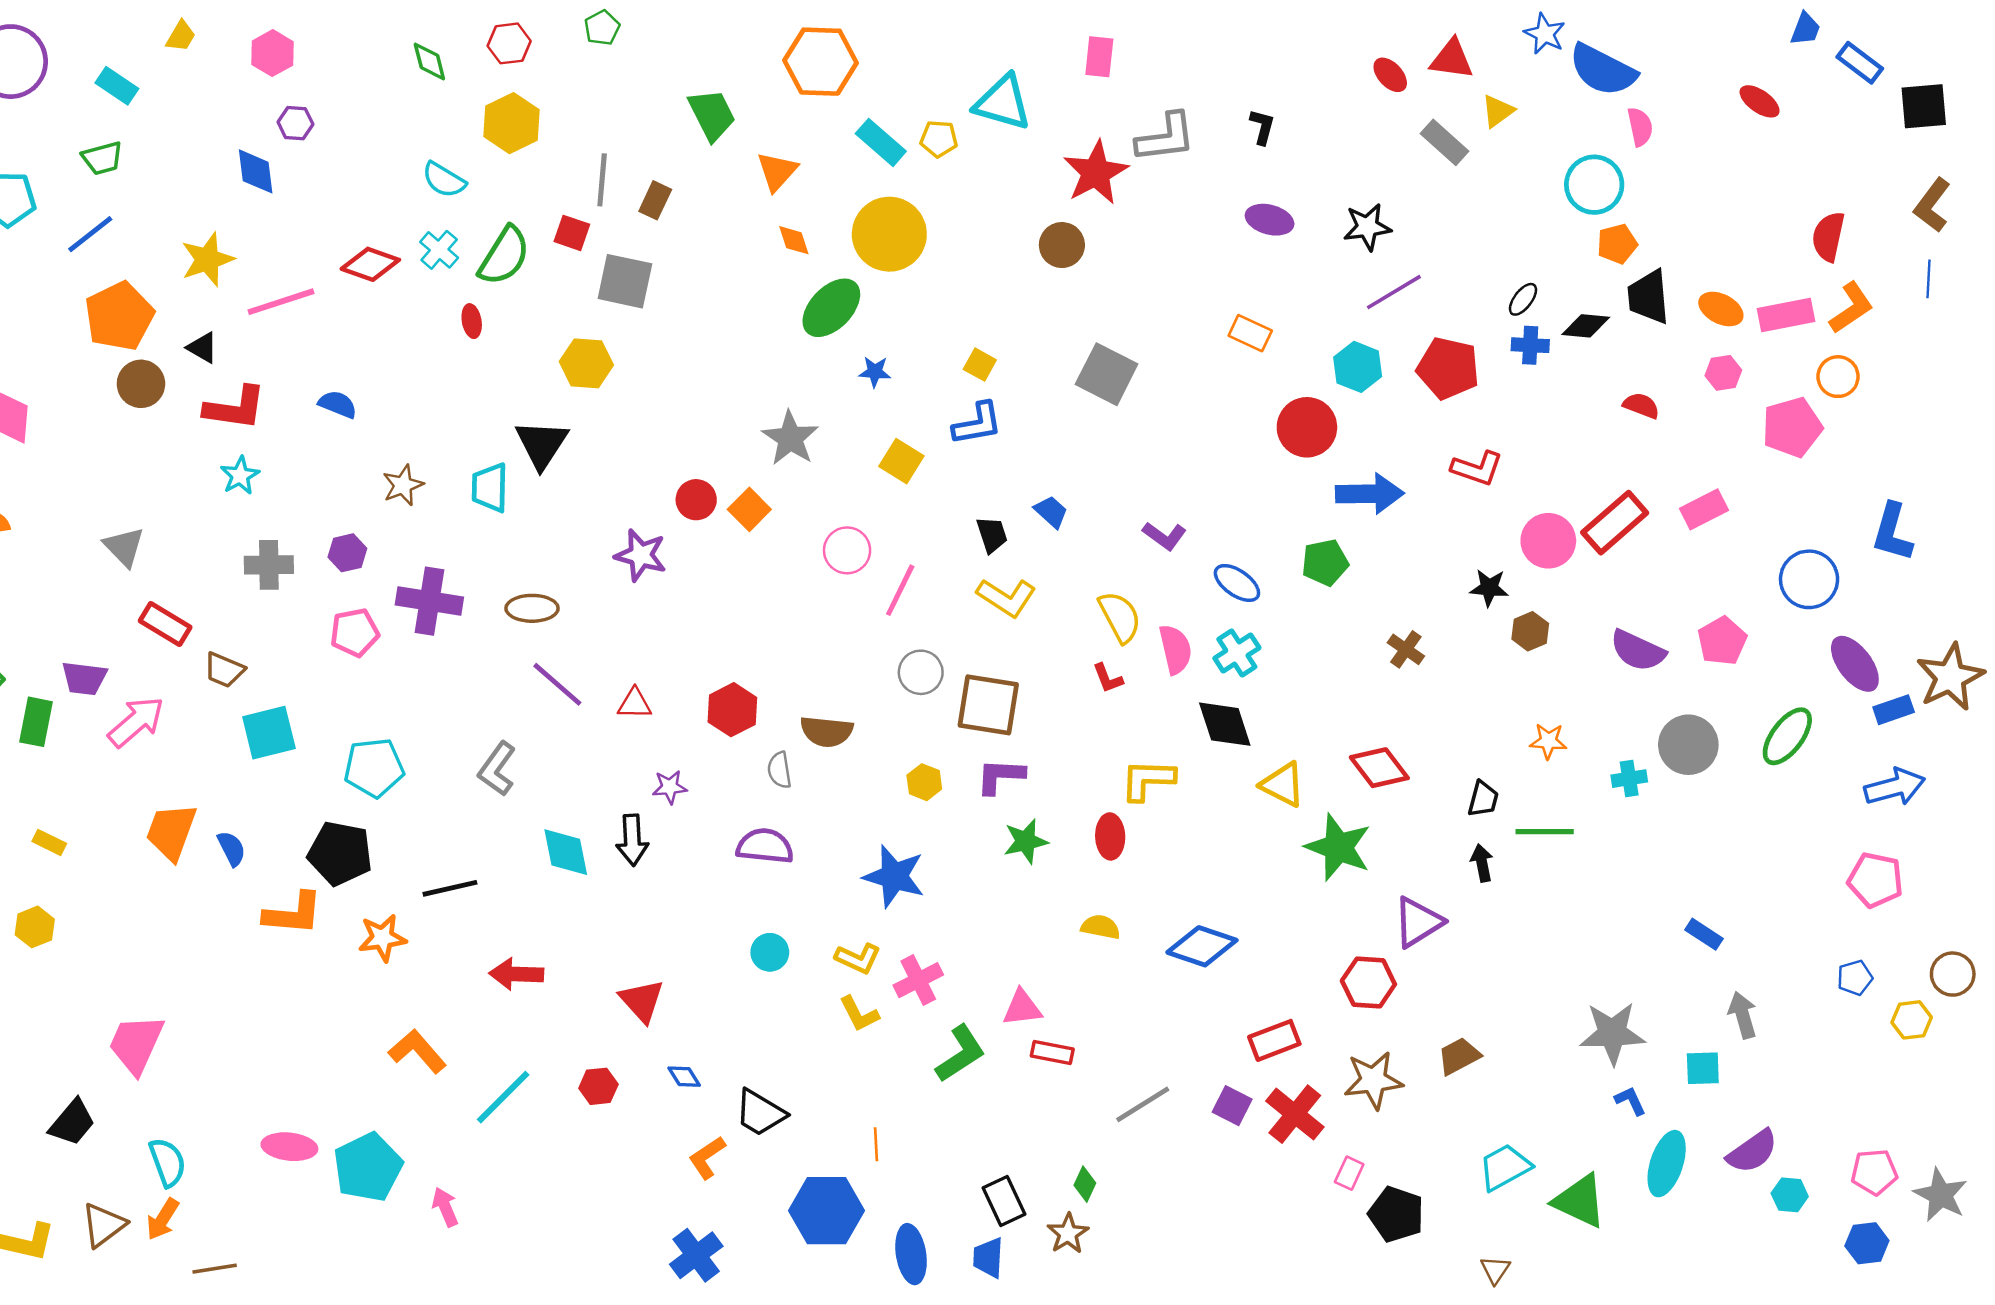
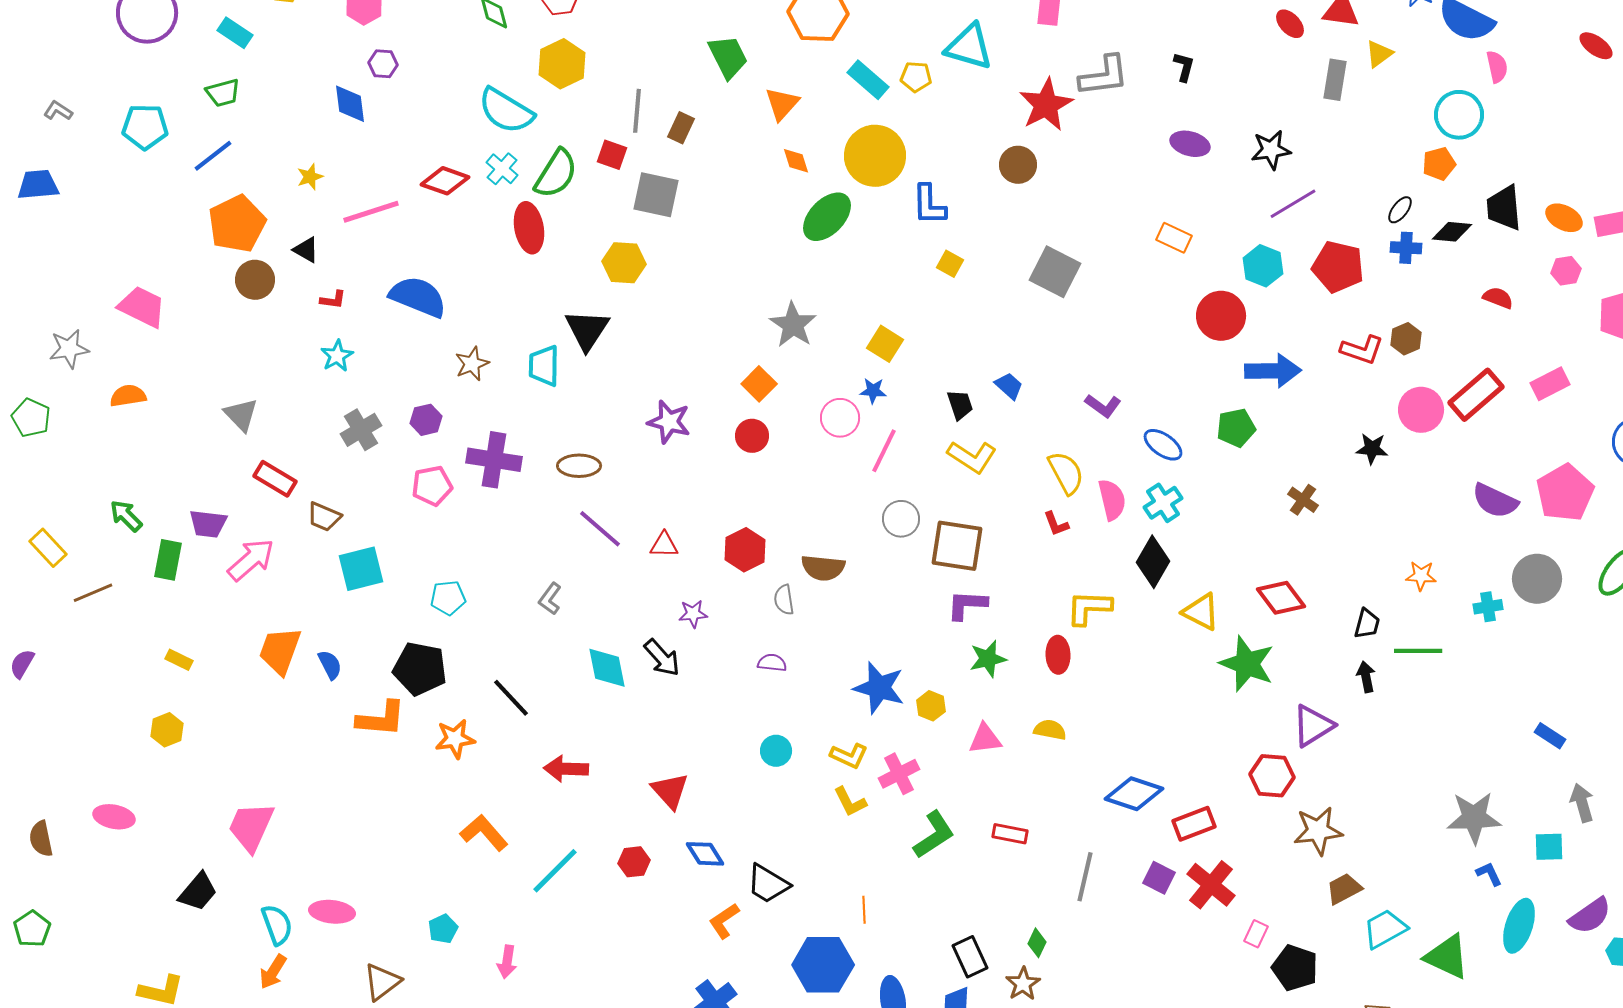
gray rectangle: (1445, 142) -> (1335, 80), turned 57
cyan semicircle: (444, 180) -> (506, 111), size x1.5
orange pentagon: (1617, 244) -> (1439, 164), moved
yellow star: (207, 260) -> (310, 177), size x0.6
red ellipse: (472, 321) -> (529, 228), size x1.8
blue star: (875, 372) -> (873, 391), moved
blue semicircle: (338, 404) -> (418, 297), size x1.8
red L-shape: (235, 408) -> (333, 300), size x0.5
blue L-shape: (977, 424) -> (929, 205), moved, turned 99
red circle: (696, 500) -> (752, 436), moved
gray cross: (269, 565) -> (361, 430), turned -30
brown hexagon: (1530, 631) -> (1406, 339), moved
pink pentagon: (1722, 641) -> (1565, 493), size x1.4
black diamond: (1225, 724) -> (1153, 562), turned 48
cyan pentagon: (374, 768) -> (448, 598), size x0.7
gray L-shape: (497, 769) -> (550, 599), size x0.7
yellow hexagon: (924, 782) -> (931, 706), moved
black arrow: (632, 840) -> (662, 658), turned -39
purple semicircle: (765, 846) -> (772, 663), size x0.6
black line: (450, 888) -> (511, 698), turned 60
blue diamond: (1202, 946) -> (1134, 794), moved
pink triangle: (1022, 1008) -> (985, 739), moved
brown trapezoid: (1459, 1056) -> (1344, 889), moved
blue diamond: (684, 1077) -> (705, 854), size x1.4
brown star: (1373, 1080) -> (1318, 831), moved
gray line: (1143, 1104) -> (1085, 877), turned -45
pink ellipse: (289, 1147) -> (332, 912), moved
cyan pentagon: (368, 1167) -> (443, 929), size x0.5
pink arrow: (445, 1207) -> (507, 962), turned -148
brown triangle: (104, 1225) -> (382, 982), moved

